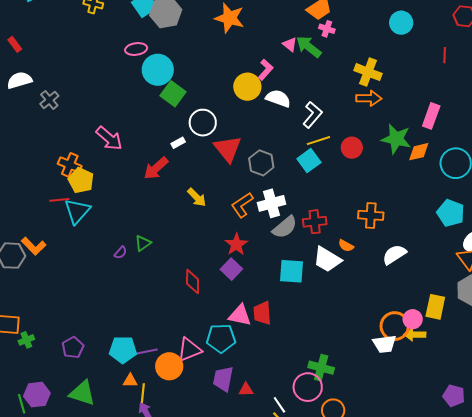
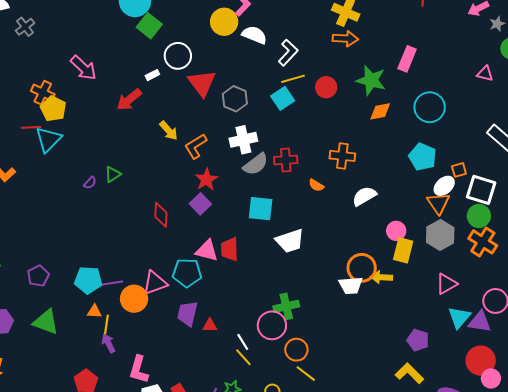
orange diamond: (419, 152) -> (380, 111), moved
orange L-shape: (242, 205) -> (196, 146), moved
white trapezoid: (327, 259) -> (290, 241), moved, turned -52
pink circle: (413, 319) -> (396, 231), moved
green cross: (321, 368) -> (286, 306), turned -30

